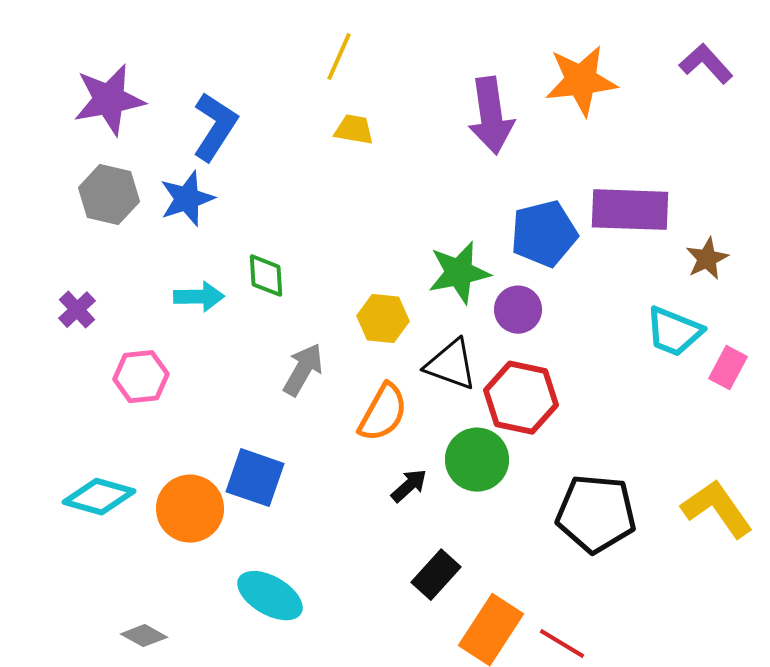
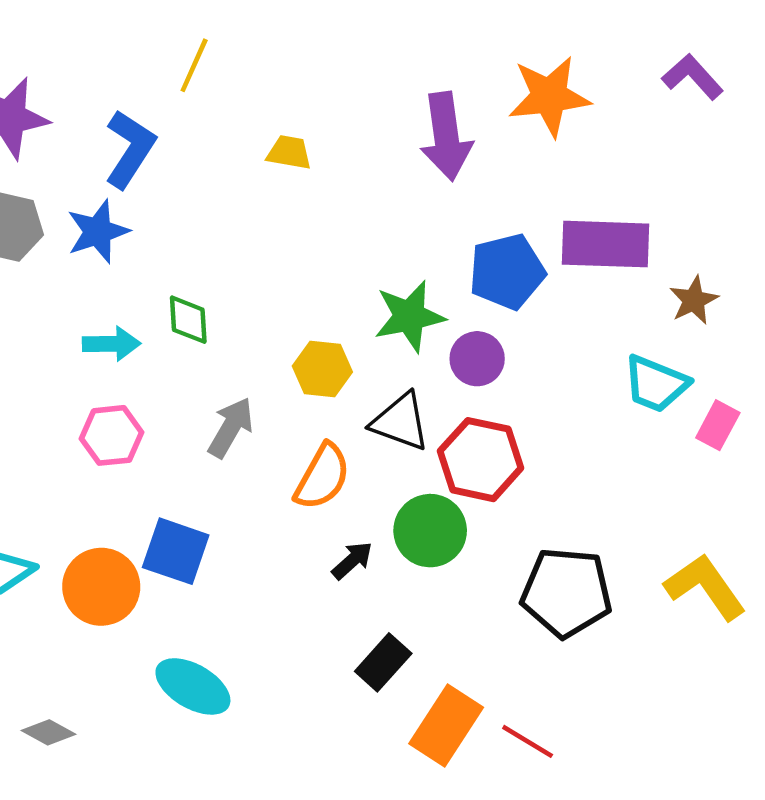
yellow line: (339, 57) -> (194, 65), moved
pink hexagon: (141, 377) -> (112, 435), moved

